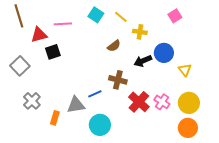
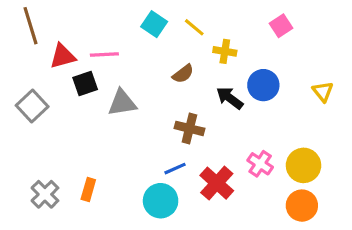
pink line: (63, 24) -> (104, 55), moved
black arrow: (143, 61) -> (230, 98), turned 60
yellow triangle: (185, 70) -> (323, 92), moved
blue line: (95, 94) -> (175, 169), moved
gray cross: (32, 101) -> (45, 194), moved
red cross: (139, 102) -> (217, 183), moved
gray triangle: (76, 105) -> (122, 103), moved

